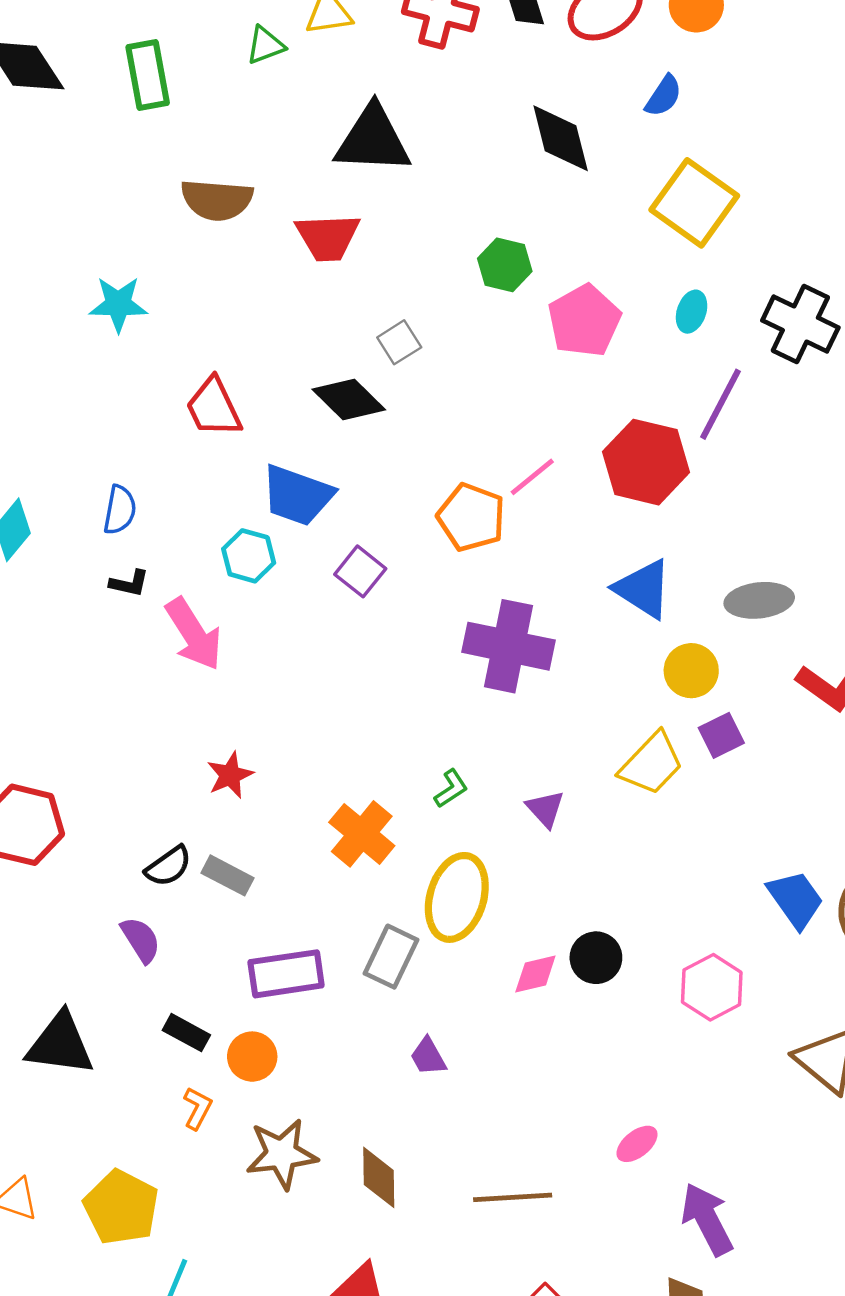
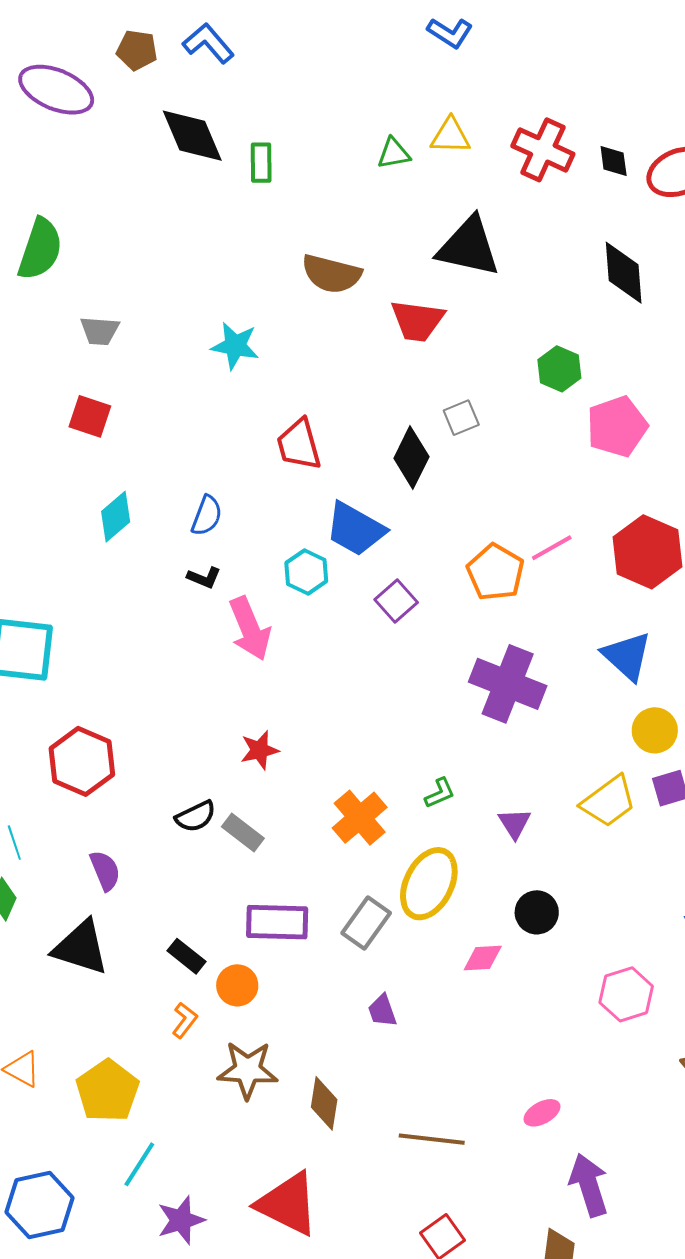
green rectangle: (148, 75) -> (261, 163), moved, size x0.7
black diamond: (349, 399) -> (411, 458), turned 62
purple semicircle: (141, 940) -> (105, 871), moved
black circle: (596, 958) -> (537, 912), moved

